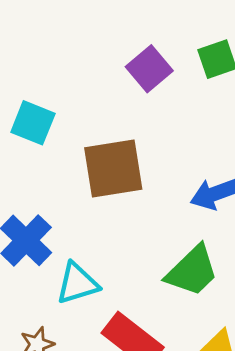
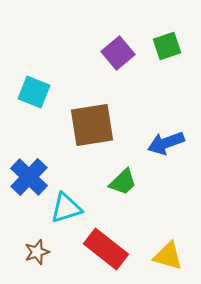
green trapezoid: (192, 271) -> (123, 182), moved, size x0.7

